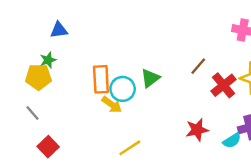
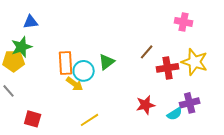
green star: (48, 60) -> (22, 47), size x1.5
red cross: (224, 85) -> (168, 68), turned 30
red square: (48, 147) -> (33, 119), moved, turned -30

